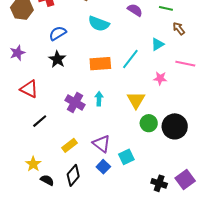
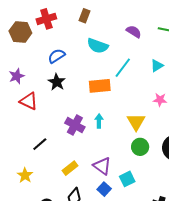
cyan line: (130, 59) -> (123, 68), moved
red triangle: (29, 89) -> (29, 101), moved
green circle: (149, 123) -> (140, 147), moved
yellow star: (33, 164) -> (25, 175), moved

